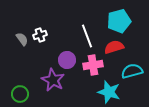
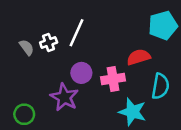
cyan pentagon: (119, 21) -> (163, 25), moved
white line: (87, 36) -> (77, 33), moved, turned 45
cyan semicircle: (132, 71) -> (160, 86), turned 115

